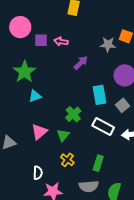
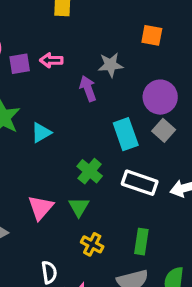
gray star: (108, 44) -> (110, 65), moved
purple arrow: (81, 63) -> (88, 88), turned -56
cyan triangle: (35, 96) -> (41, 133), moved
gray square: (122, 105) -> (164, 130), moved

